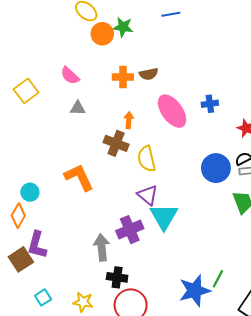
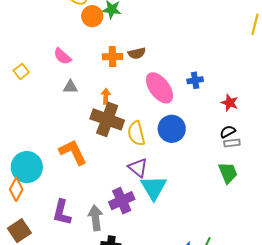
yellow square: (26, 91) -> (21, 71), size x0.7
orange arrow: (129, 120) -> (106, 96), moved
brown cross: (116, 143) -> (107, 119), size x1.4
blue circle: (216, 168) -> (172, 129), moved
cyan circle: (30, 192) -> (27, 167), size x1.8
purple L-shape: (37, 245) -> (62, 213), moved

